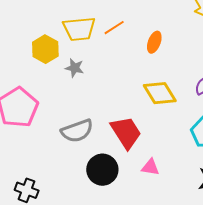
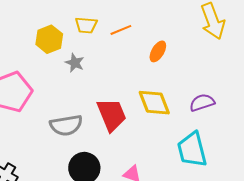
yellow trapezoid: (79, 29) -> (86, 25), size x0.7
red trapezoid: (126, 132) -> (112, 115), moved

